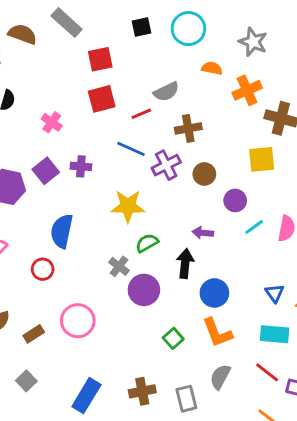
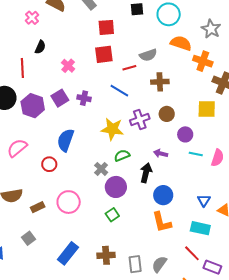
orange semicircle: (212, 68) -> (181, 43), size x1.5
orange cross: (247, 90) -> (203, 61), turned 36
purple cross: (166, 165) -> (140, 120), moved
cyan line: (254, 227) -> (196, 154), turned 40
green square: (173, 338) -> (112, 215), moved
gray semicircle: (220, 377) -> (159, 264), moved

